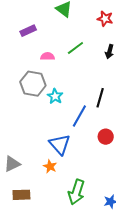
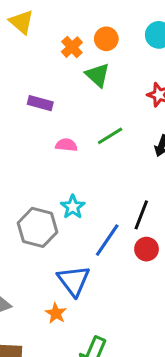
purple rectangle: (28, 31) -> (40, 103), turned 35
gray hexagon: (33, 84) -> (37, 227), moved
red circle: (106, 137) -> (147, 249), moved

